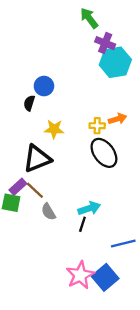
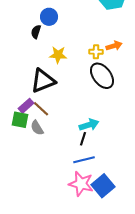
gray semicircle: (48, 212) -> (37, 128), moved
blue line: (123, 243) -> (84, 160), moved
pink star: (80, 275) -> (81, 184), turned -30

